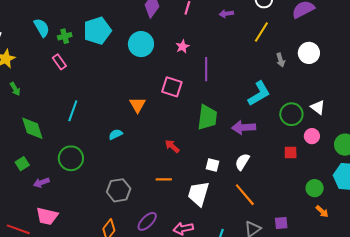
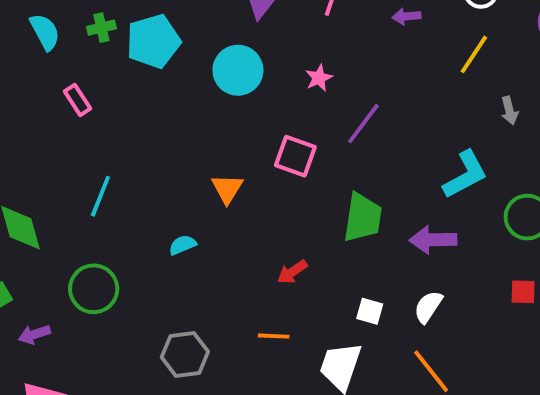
green cross: (65, 36) -> (101, 28), moved
purple line: (206, 69) -> (363, 124), turned 35
red arrow: (172, 146) -> (292, 272), turned -77

